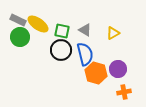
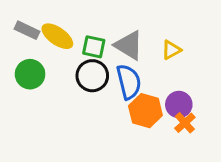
gray triangle: (85, 30) -> (129, 45), size x1.5
green circle: (20, 37) -> (30, 74), moved
orange cross: (124, 92) -> (185, 123), moved, turned -32

